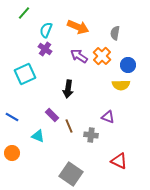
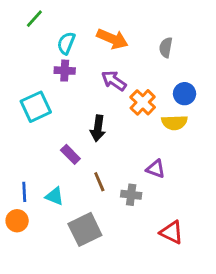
purple cross: (45, 49) -> (65, 71), turned -32
orange cross: (102, 56) -> (143, 102), moved
purple rectangle: (52, 115) -> (70, 154), moved
blue line: (12, 117) -> (24, 192), moved, turned 56
gray square: (71, 174) -> (85, 229), moved, turned 30

